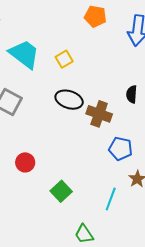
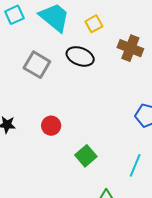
black ellipse: (69, 100) -> (80, 56), moved
brown cross: (99, 114) -> (130, 48), moved

